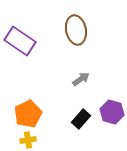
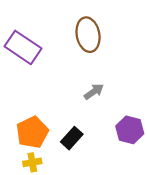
black rectangle: (81, 119) -> (72, 138), moved

